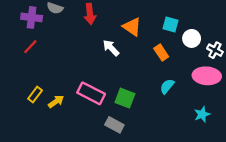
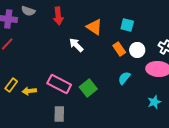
white circle: (192, 38) -> (137, 50), moved
green square: (125, 98) -> (88, 88), turned 30
yellow arrow: (56, 102) -> (29, 91), turned -152
gray rectangle: (114, 125) -> (59, 114), moved, turned 63

